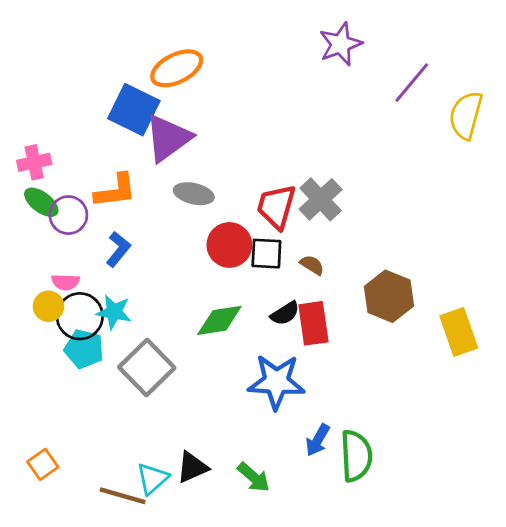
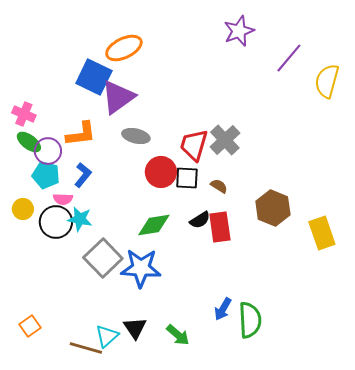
pink cross: (34, 162) -> (24, 114), turned 35
pink semicircle: (66, 282) -> (63, 199), moved
yellow circle: (48, 306) -> (23, 209), moved
cyan pentagon: (84, 349) -> (46, 175), moved
blue star: (276, 382) -> (141, 268), moved
black triangle: (192, 467) -> (135, 328), turned -40

